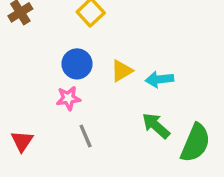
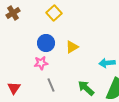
cyan arrow: (159, 79) -> (107, 63), moved
green arrow: (156, 126) -> (86, 88), moved

